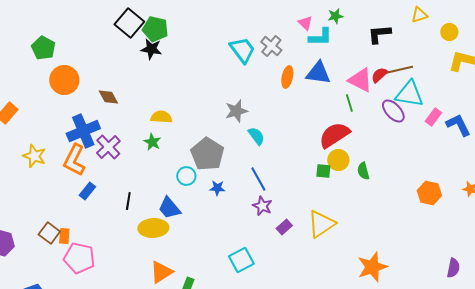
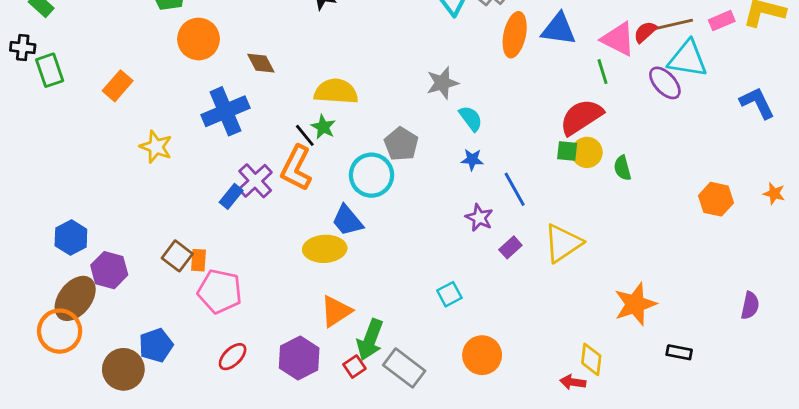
orange ellipse: (287, 77) -> (515, 35), size x1.4
yellow semicircle: (161, 117) -> (336, 91), size x1.4
pink rectangle: (433, 117) -> (722, 21), moved, turned 30
purple cross: (108, 147) -> (255, 181), moved
gray pentagon: (207, 154) -> (401, 144), size x0.7
orange L-shape: (74, 160) -> (296, 168), moved
green square: (323, 171) -> (567, 151), moved
cyan circle: (186, 176) -> (371, 175), size x1.6
blue line: (258, 179) -> (515, 189), moved
blue star: (217, 188) -> (472, 160), moved
black line: (128, 201) -> (305, 135), moved, turned -48
cyan square: (241, 260) -> (449, 294), size x0.7

